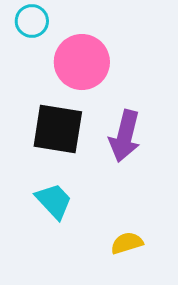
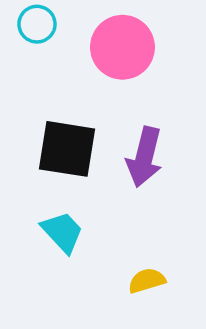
pink circle: (82, 62) -> (122, 47), moved

